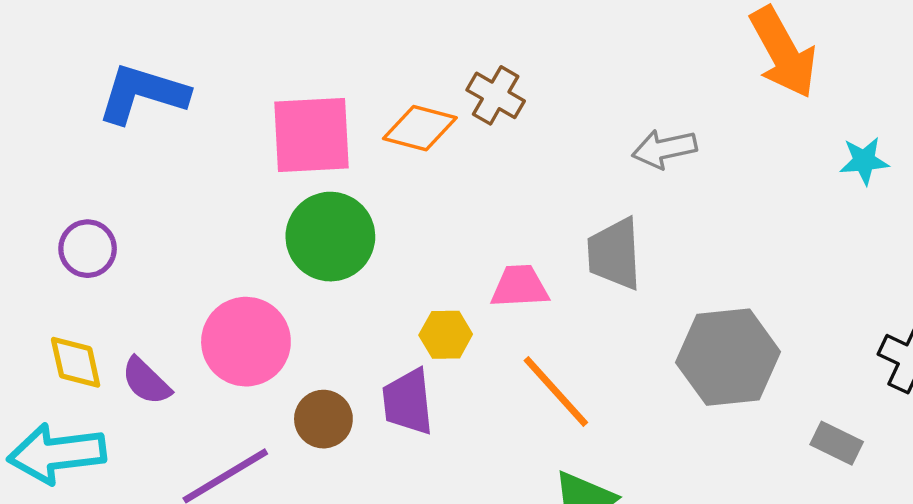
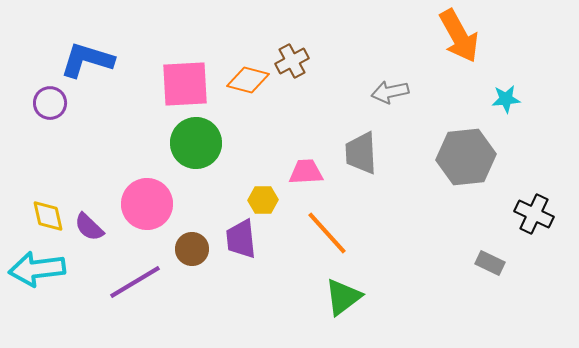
brown cross: (496, 95) -> (292, 61), turned 32
purple circle: (88, 249) -> (50, 103), moved
gray hexagon: (728, 357) -> (466, 157), moved

